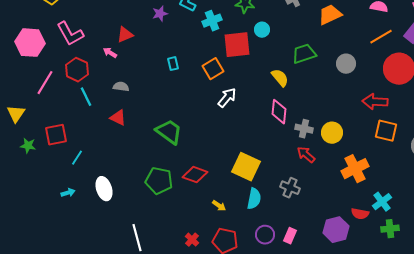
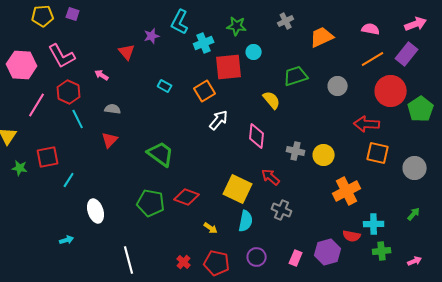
red triangle: (125, 35) -> (127, 52), moved, turned -48
cyan rectangle: (173, 64) -> (165, 86), turned -48
pink diamond: (279, 112) -> (257, 136), moved
red triangle: (118, 118) -> (110, 140), turned 48
red arrow: (306, 155) -> (271, 177), moved
cyan arrow: (68, 193) -> (67, 240), moved
cyan cross: (382, 202) -> (374, 224), turned 36
pink rectangle: (290, 236) -> (296, 258), moved

